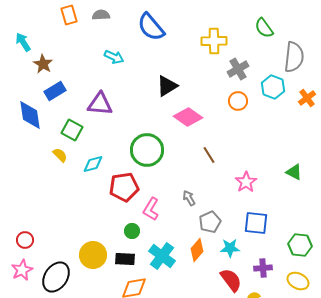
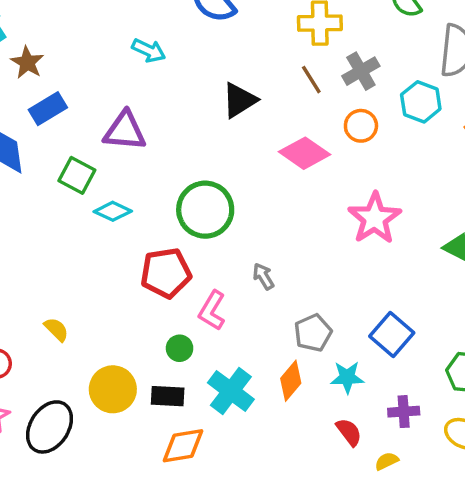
pink diamond: (188, 117) -> (304, 153), moved
yellow semicircle: (60, 155) -> (56, 329), moved
brown line: (209, 155) -> (311, 80), moved
cyan diamond: (93, 164) -> (113, 211), moved, turned 40
pink star: (246, 182) -> (375, 218), moved, size x1.4
gray arrow: (189, 198) -> (263, 276), moved
blue square: (256, 223) -> (392, 335), turned 35
red semicircle: (231, 280) -> (349, 432), size x0.7

